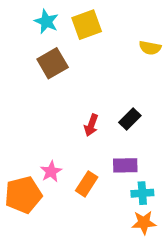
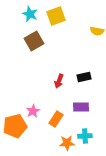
black rectangle: (130, 119) -> (84, 77), turned 32
cyan cross: (142, 193) -> (85, 136), moved
orange star: (144, 223) -> (67, 143), moved

